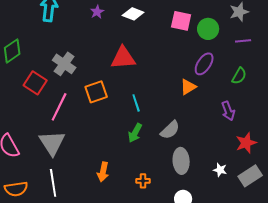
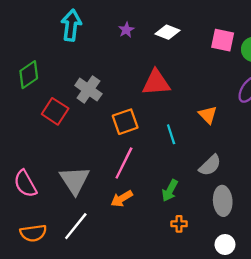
orange triangle: (188, 87) -> (208, 115), moved, turned -42
pink line: (59, 107) -> (124, 163), moved
green arrow: (135, 133) -> (170, 191), moved
orange arrow: (103, 172) -> (122, 199), moved, turned 48
white line: (53, 183) -> (76, 226), turned 48

